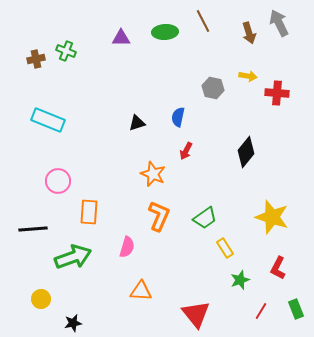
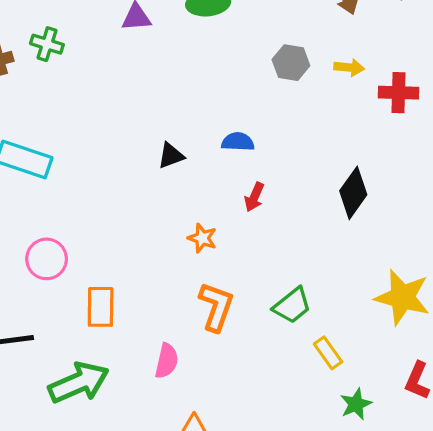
gray hexagon: (213, 88) -> (291, 63), moved
blue semicircle: (178, 117) -> (238, 142), turned 84
orange star: (153, 174) -> (202, 238), size x0.7

